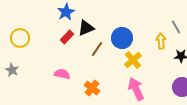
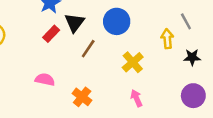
black triangle: (86, 28) -> (75, 23), turned -30
blue circle: (122, 38) -> (117, 21), moved
pink arrow: (136, 89) -> (136, 98), size x0.6

